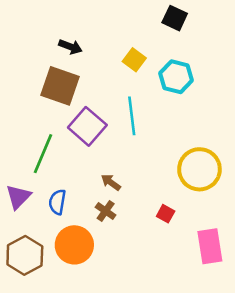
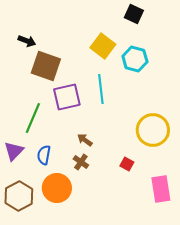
black arrow: (70, 47) -> (27, 41), moved
yellow square: (134, 60) -> (103, 46), size x1.4
purple square: (87, 126) -> (67, 97), turned 36

